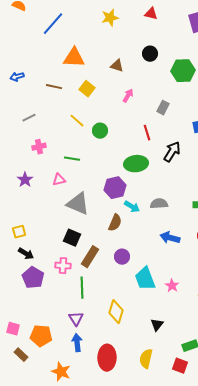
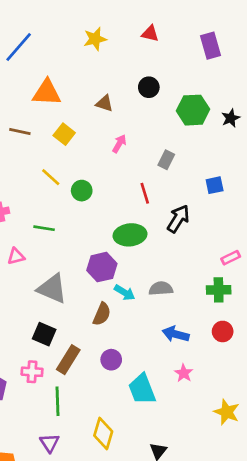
pink triangle: (59, 180) -> (16, 256), moved
pink star: (172, 286) -> (184, 373), moved

